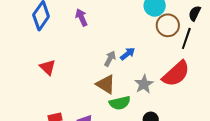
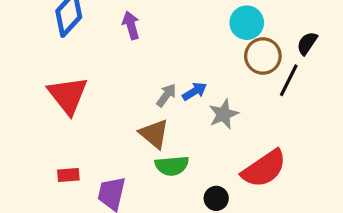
red triangle: (48, 67) -> (68, 95), size x1.6
red semicircle: (176, 74) -> (264, 169), moved
gray star: (144, 84) -> (224, 114), moved

